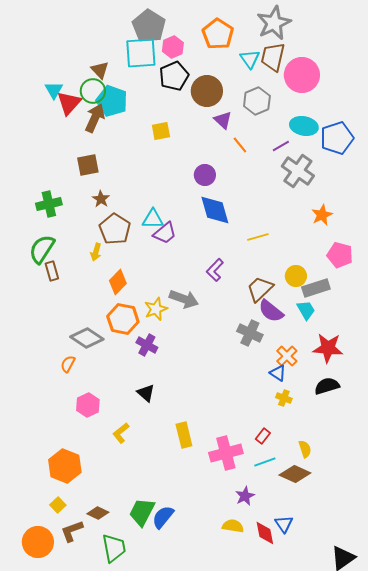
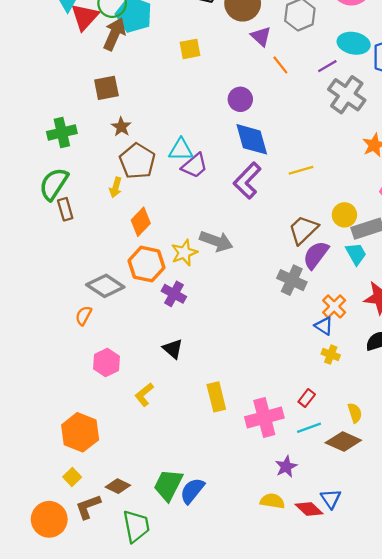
purple L-shape: (215, 270) -> (247, 181), moved, size x1.4
purple semicircle: (271, 311) -> (316, 255), turned 88
red diamond: (265, 533) -> (309, 509), turned -35

